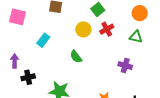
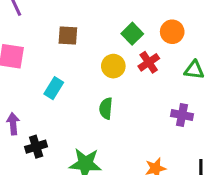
orange circle: (140, 13) -> (172, 32), moved
green semicircle: (76, 57) -> (106, 108), turned 48

